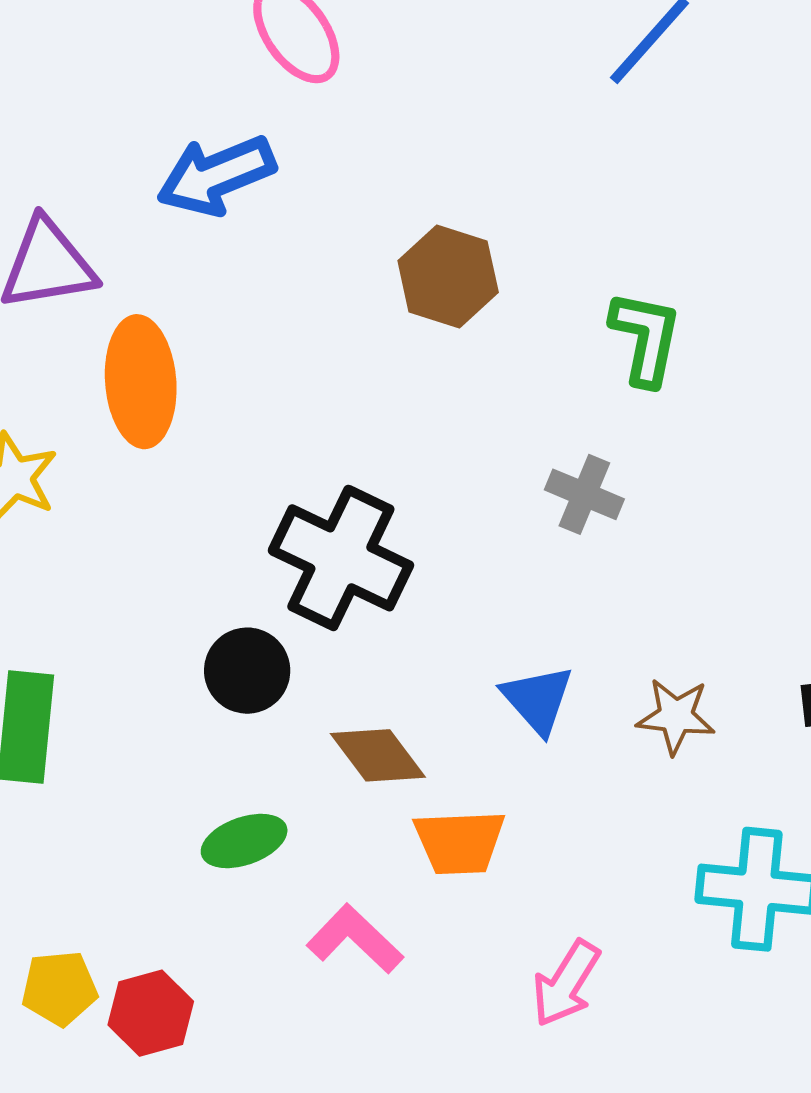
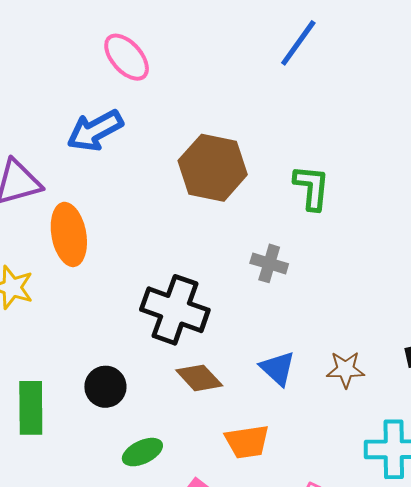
brown hexagon: (448, 276) -> (213, 168), size x1.4
gray cross: (584, 494) -> (269, 263), moved
black circle: (247, 671) -> (105, 387), moved
brown diamond: (378, 755) -> (199, 378), moved

